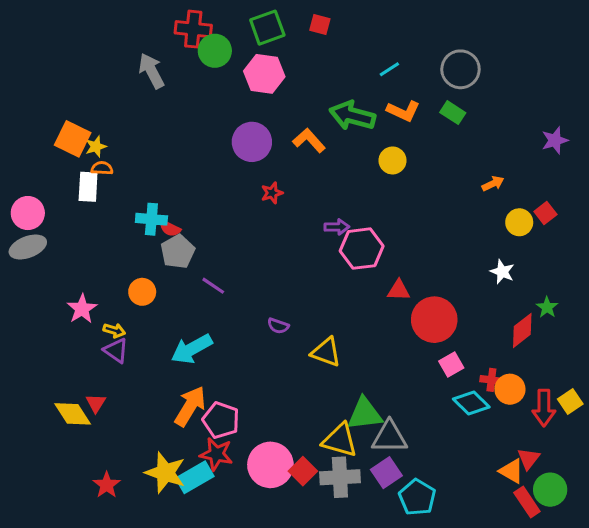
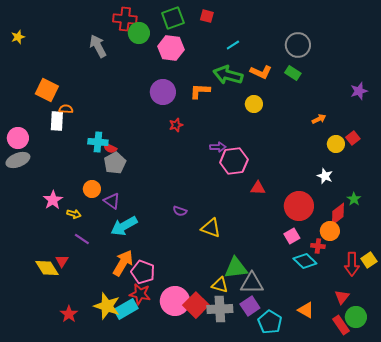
cyan line: (389, 69) -> (233, 45), moved
orange L-shape: (309, 140) -> (200, 91), turned -45
yellow star: (96, 147) -> (18, 37), moved
purple line: (213, 286) -> (82, 239), moved
red circle: (434, 320) -> (299, 206), moved
purple triangle: (116, 351) -> (112, 201), moved
orange circle: (510, 389) -> (330, 231), moved
yellow triangle: (340, 440) -> (220, 285), size x0.7
red square: (303, 471) -> (196, 305), size x1.4
orange triangle: (511, 471) -> (306, 310), moved

